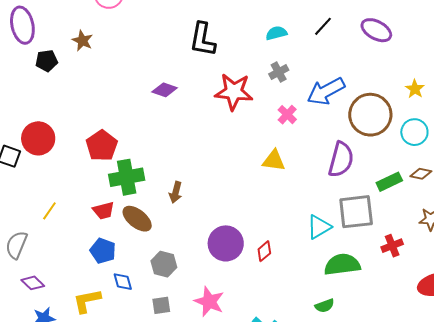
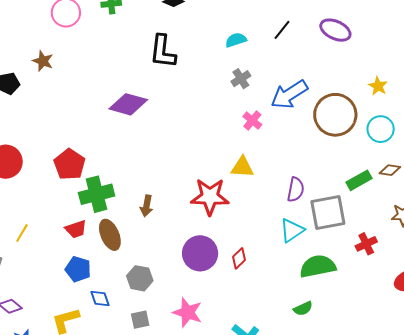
purple diamond: (165, 90) -> (128, 104), size x1.5
red star: (234, 92) -> (210, 197), moved
purple semicircle: (341, 159) -> (296, 190), moved, size x0.7
brown ellipse: (137, 219) -> (110, 235), turned 32

